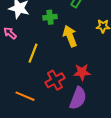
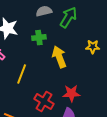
red cross: (55, 80) -> (44, 101), turned -30

